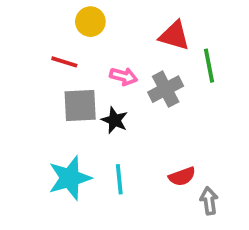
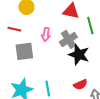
pink arrow: (124, 76) -> (46, 34), turned 88
black star: (115, 120) -> (79, 55), moved, size x1.5

